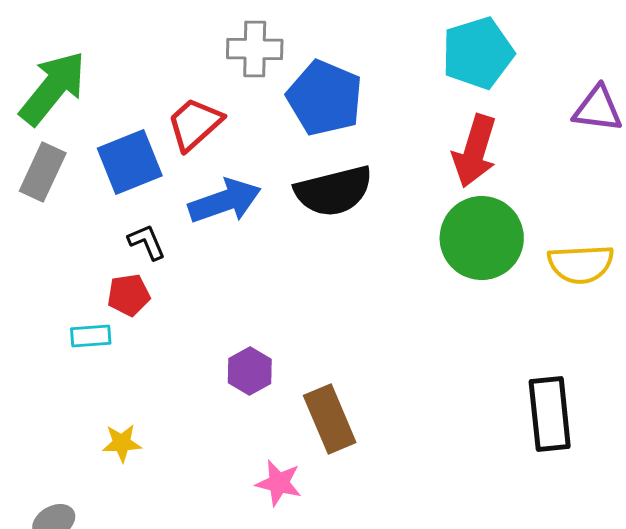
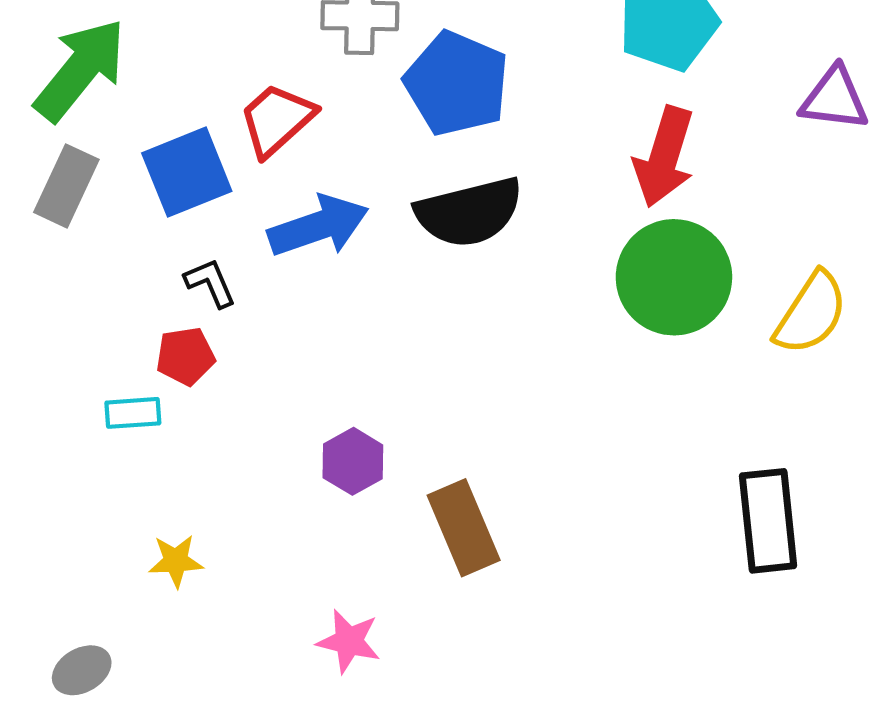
yellow semicircle: (581, 264) -> (811, 313), turned -54
pink star: (279, 483) -> (349, 641), moved

